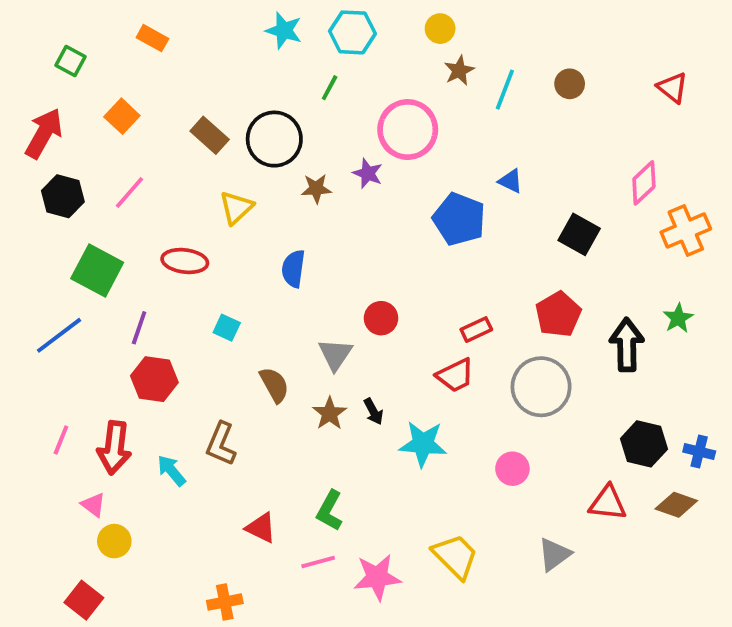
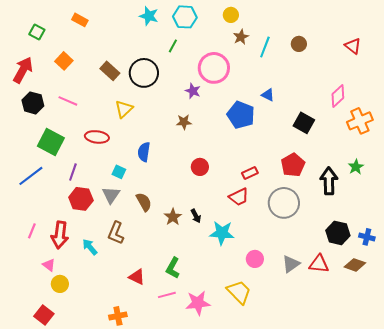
brown star: (316, 189) -> (184, 122), moved
pink line: (130, 192) -> (68, 101), turned 72
blue semicircle: (293, 269) -> (144, 152), moved
gray triangle: (335, 354) -> (111, 195), moved
pink circle: (512, 469) -> (255, 259), moved
gray triangle: (554, 554) -> (291, 264), moved

